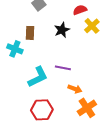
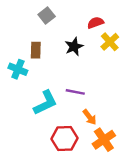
orange arrow: (75, 89) -> (90, 117), turned 32
red hexagon: (42, 110) -> (64, 138), moved

